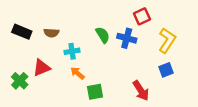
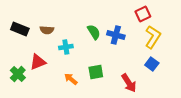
red square: (142, 16) -> (143, 14), moved
blue square: (166, 70) -> (152, 64), turned -32
orange arrow: (78, 73) -> (71, 79), moved
green square: (95, 92) -> (96, 72), moved

